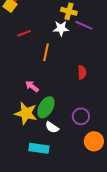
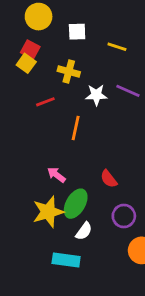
yellow cross: (69, 11) -> (69, 72), moved
red semicircle: (82, 72) -> (109, 179), moved, turned 144
yellow star: (26, 113) -> (48, 212), turned -30
white semicircle: (52, 127) -> (84, 231), turned -88

